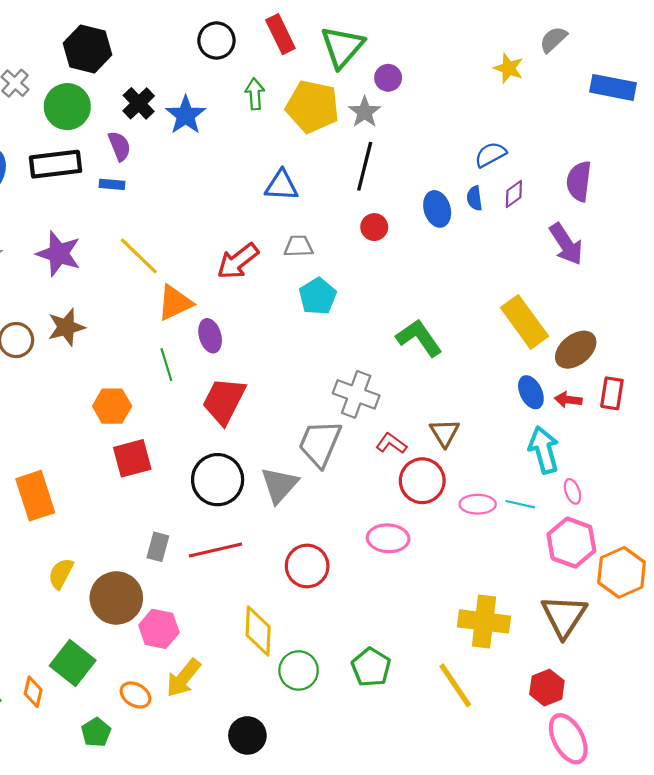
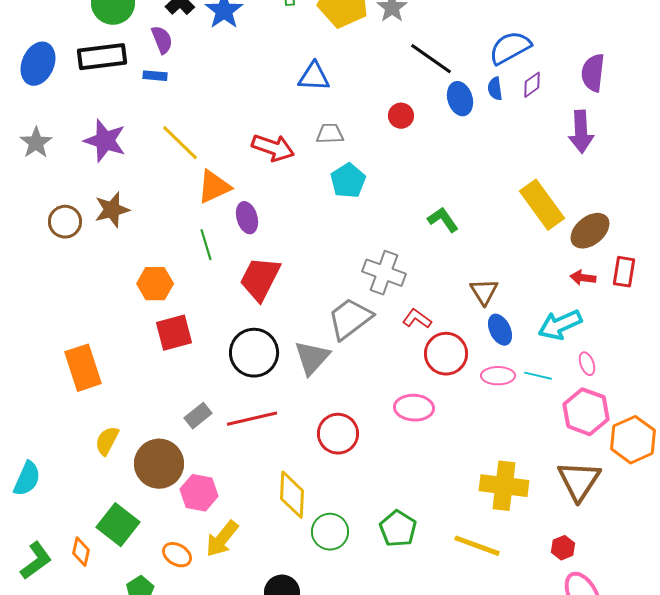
blue semicircle: (490, 155) -> (510, 48), size x1.4
black line: (365, 166) -> (431, 59), moved, turned -69
purple arrow: (566, 244) -> (581, 132), turned 30
red arrow: (238, 261) -> (273, 148), turned -123
green L-shape: (419, 338) -> (443, 220), size x0.7
blue ellipse: (531, 392) -> (500, 330), moved
brown triangle: (445, 433) -> (484, 292), moved
gray trapezoid: (320, 443) -> (350, 319), turned 30
cyan arrow: (544, 450) -> (560, 325), turned -99
gray rectangle: (158, 547) -> (198, 416), turned 36
yellow line: (455, 685) -> (477, 546), turned -36
red hexagon: (547, 688) -> (563, 548), size x0.7

